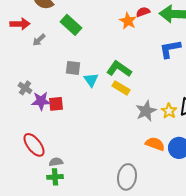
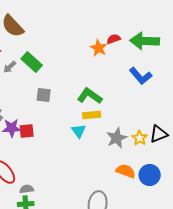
green rectangle: (71, 25) -> (32, 62), moved
blue L-shape: (170, 49) -> (141, 76), turned -120
cyan triangle: (91, 80) -> (79, 131), moved
yellow rectangle: (121, 88) -> (92, 115), turned -36

